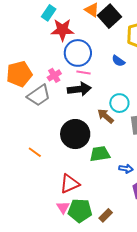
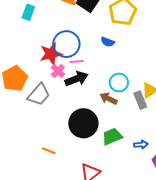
red star: (62, 30) -> (51, 54), moved
pink cross: (54, 75) -> (58, 71), moved

